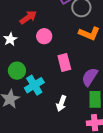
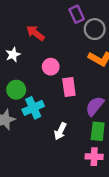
red arrow: (28, 17) -> (35, 33), turned -114
pink circle: (44, 36) -> (51, 67), moved

